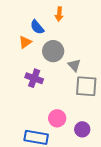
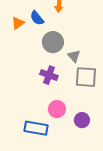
orange triangle: (25, 42) -> (18, 23), moved
purple cross: (34, 78) -> (49, 75), moved

